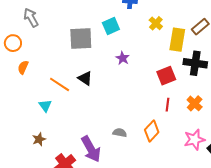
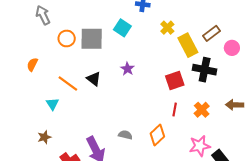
cyan square: (111, 26) -> (122, 28), turned -36
yellow rectangle: (177, 40) -> (188, 45), turned -40
orange circle: (13, 43) -> (67, 38), moved
purple star: (123, 58) -> (127, 69), moved

